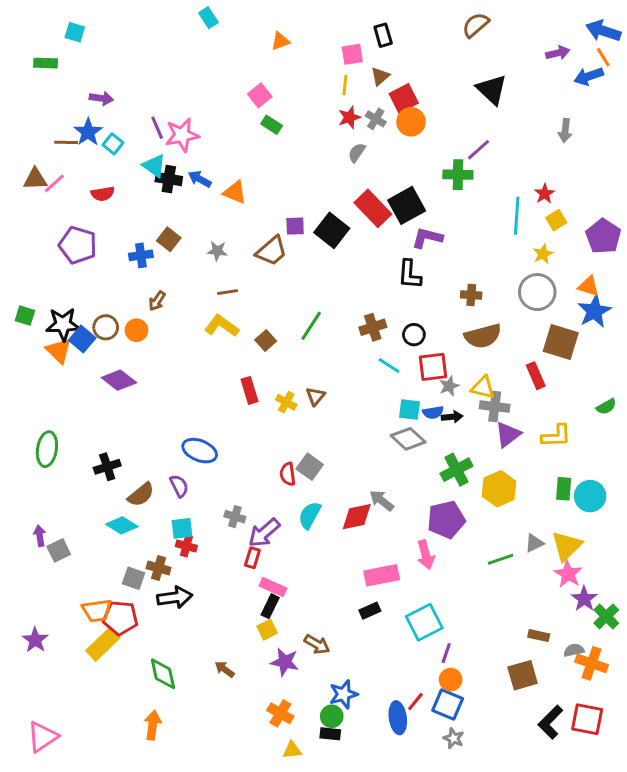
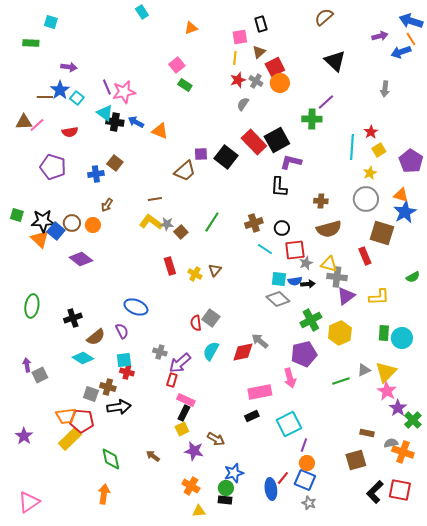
gray star: (217, 251) -> (167, 224), moved

